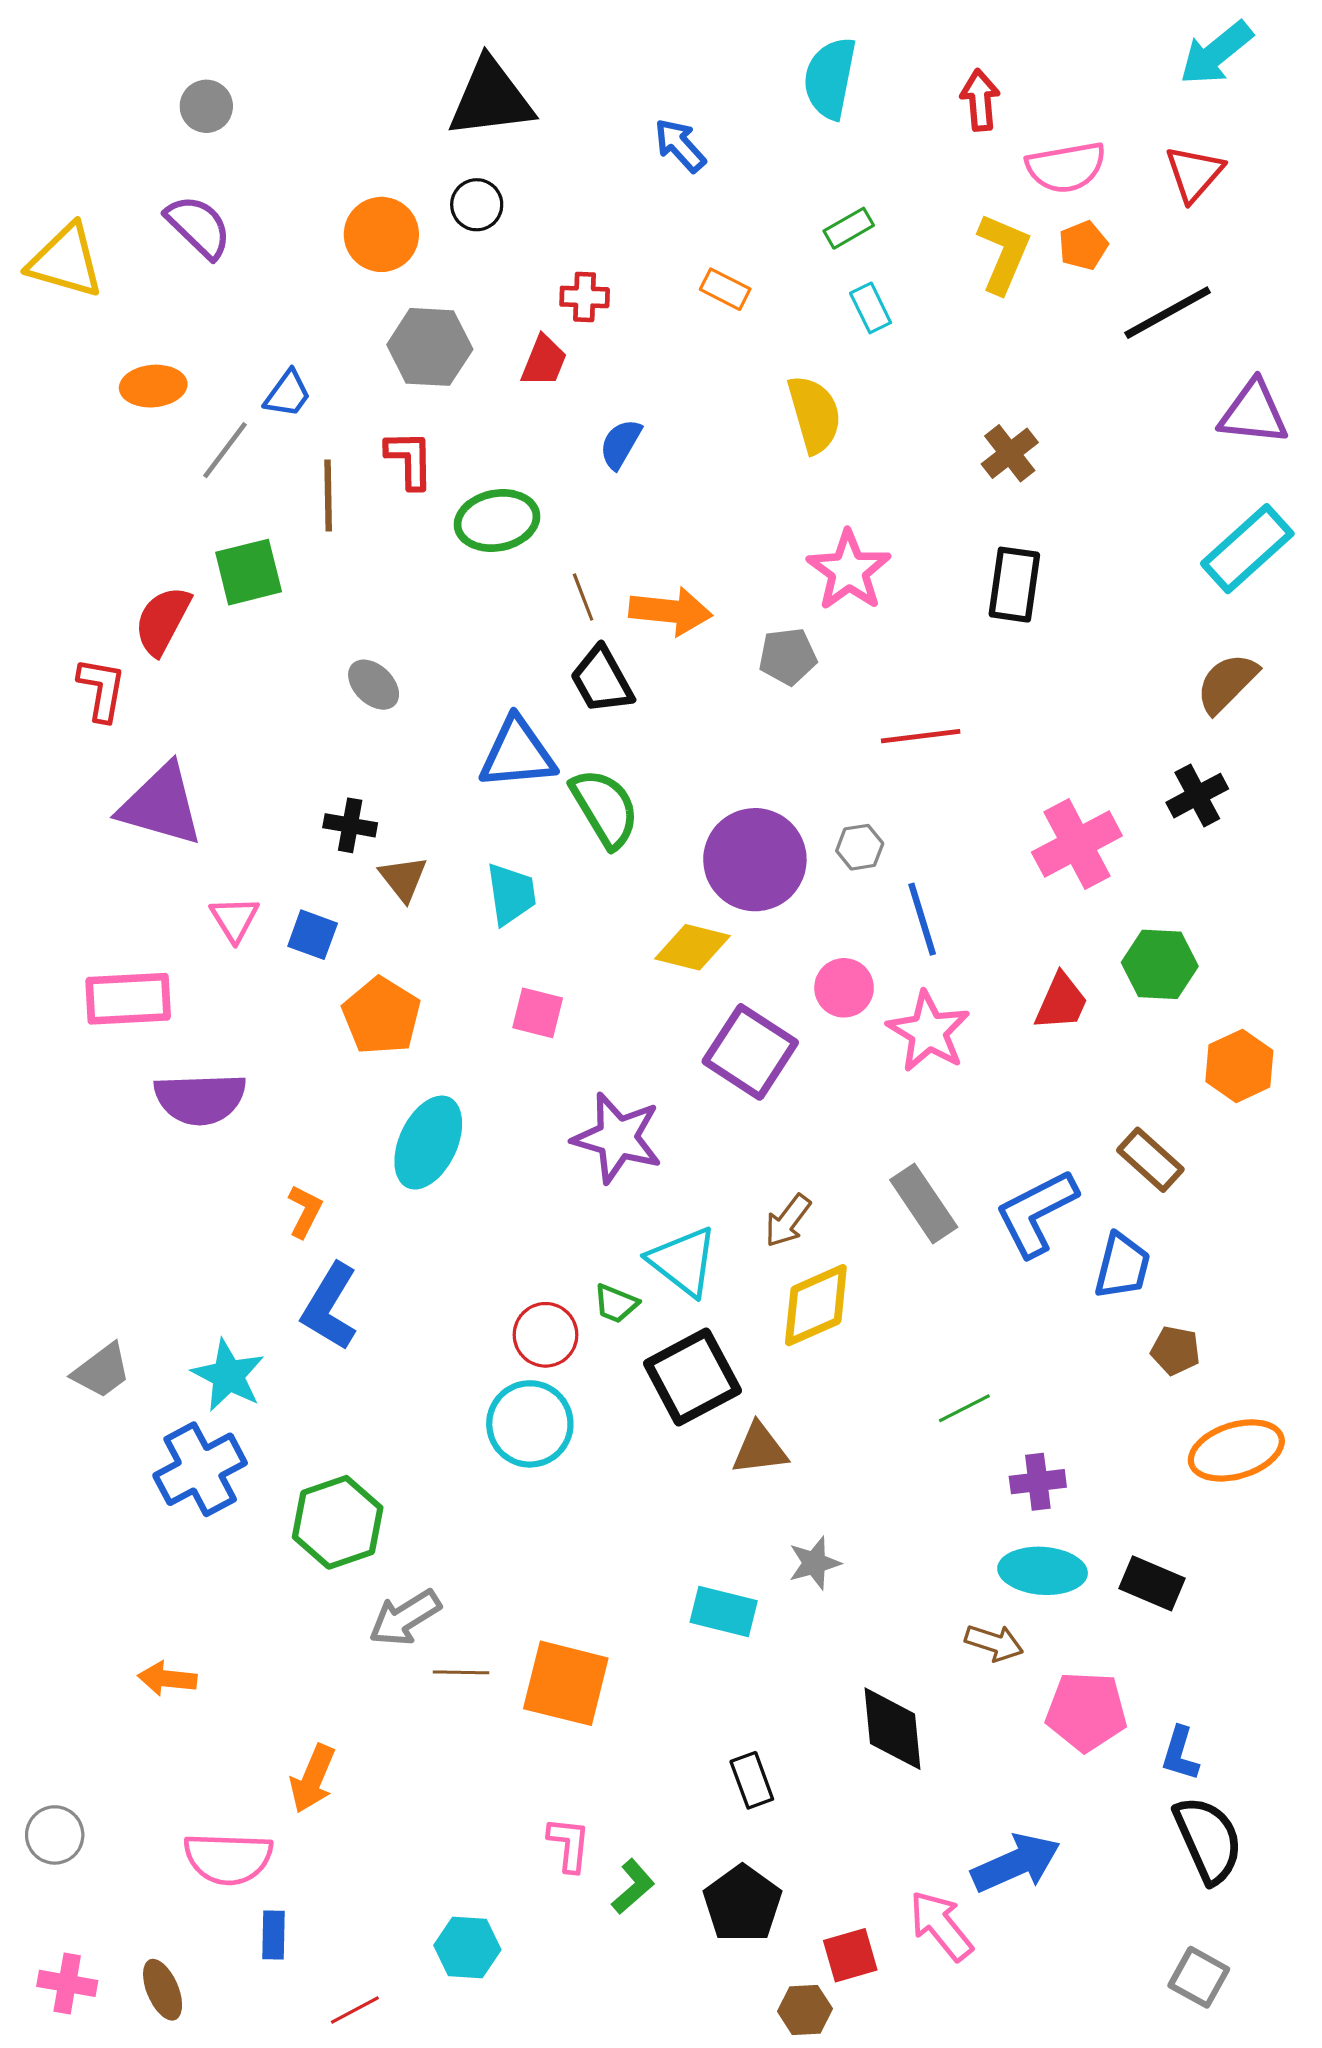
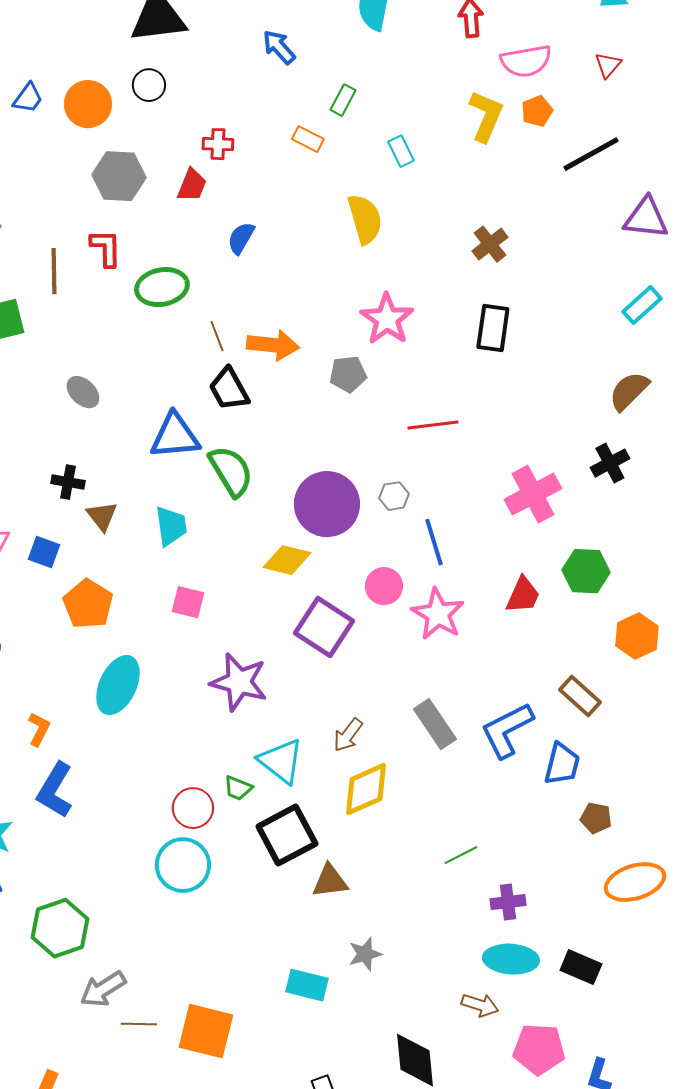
red triangle: (1194, 173) -> (608, 65), size x0.7
green rectangle: (849, 228) -> (343, 100), moved, turned -32
blue trapezoid: (288, 394) -> (28, 98), moved
cyan rectangle: (1247, 549) -> (642, 305), size x0.7

